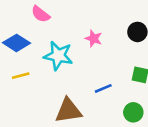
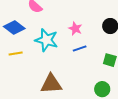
blue line: (103, 88) -> (80, 48), moved

